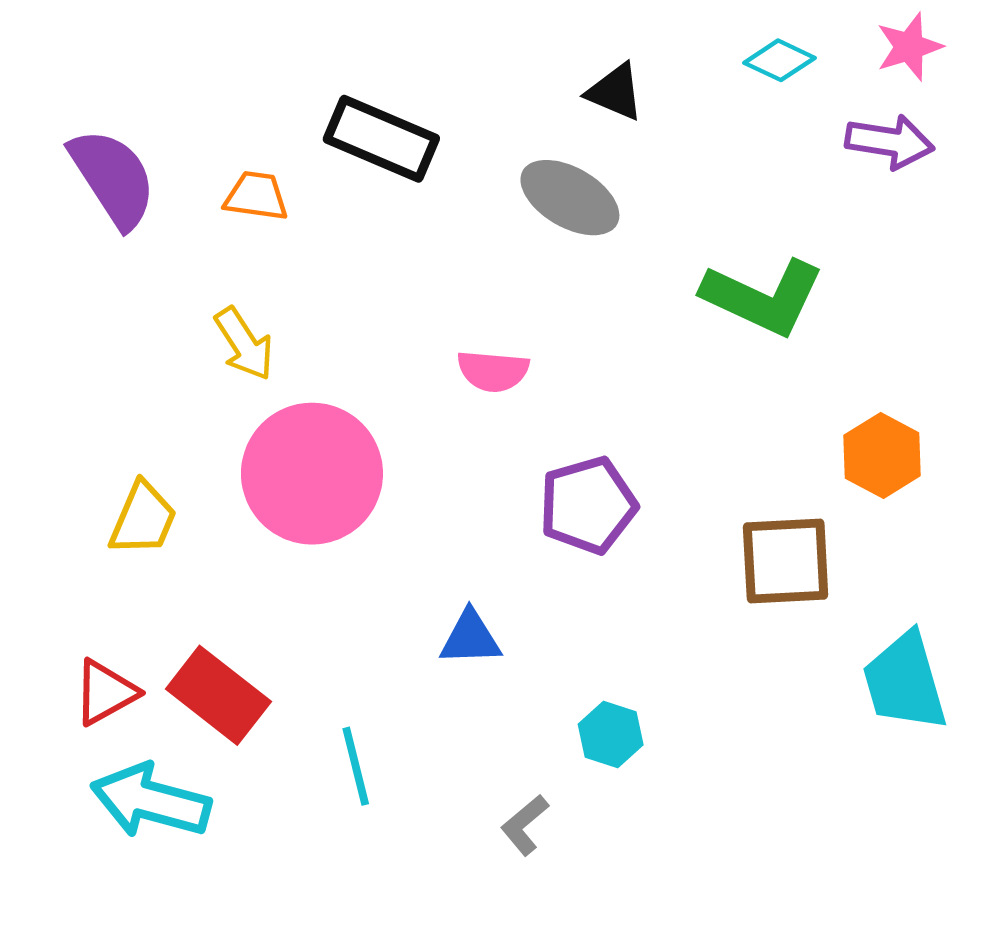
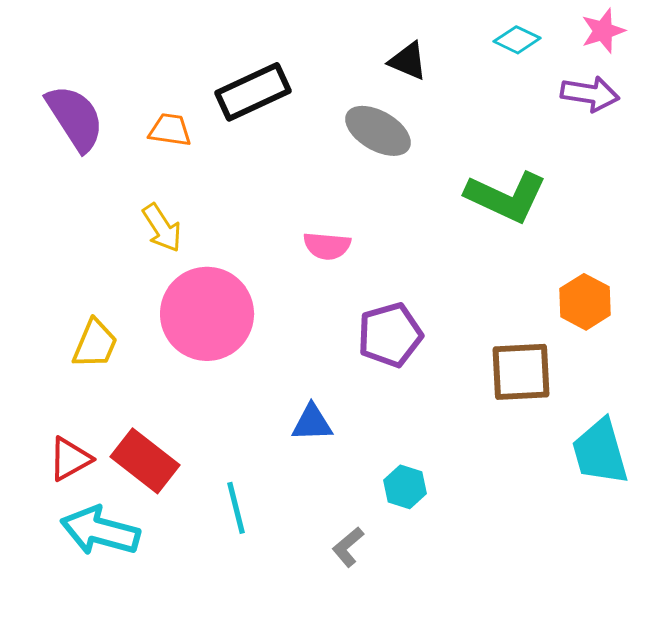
black rectangle: (381, 139) -> (253, 92), turned -48

